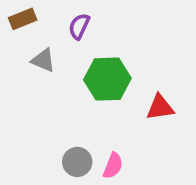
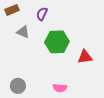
gray circle: (77, 162) -> (18, 86), moved
pink semicircle: (113, 166) -> (60, 88), turned 72

